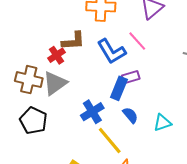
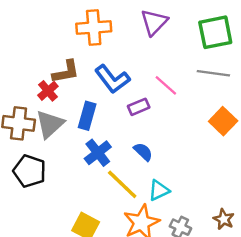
pink line: (137, 41) -> (166, 85), moved
blue rectangle: (119, 88) -> (87, 116), moved
cyan triangle: (162, 123) -> (159, 190), moved

